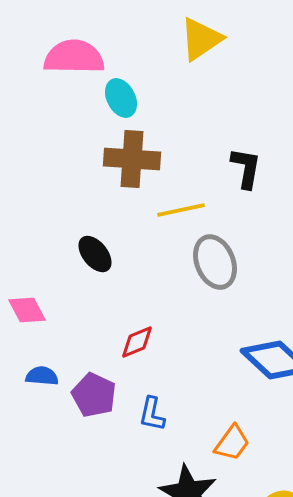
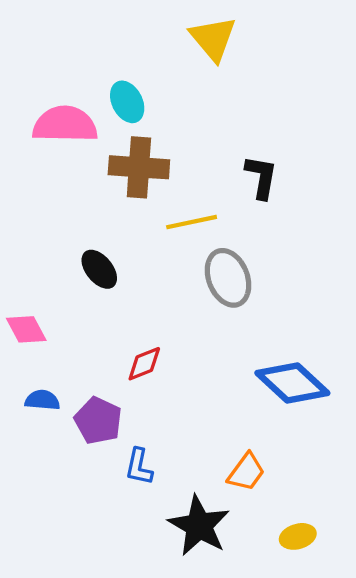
yellow triangle: (201, 39) -> (213, 39), turned -36
pink semicircle: (74, 57) -> (65, 124), moved
blue L-shape: (152, 414) -> (139, 467), moved

